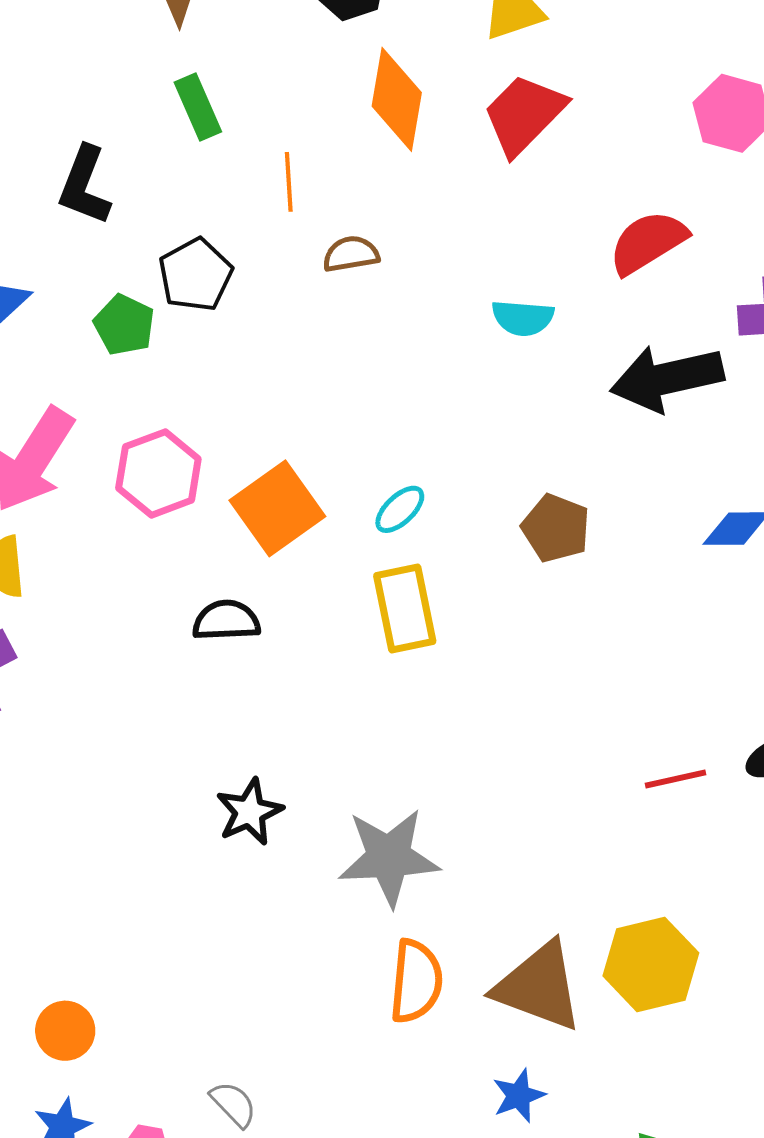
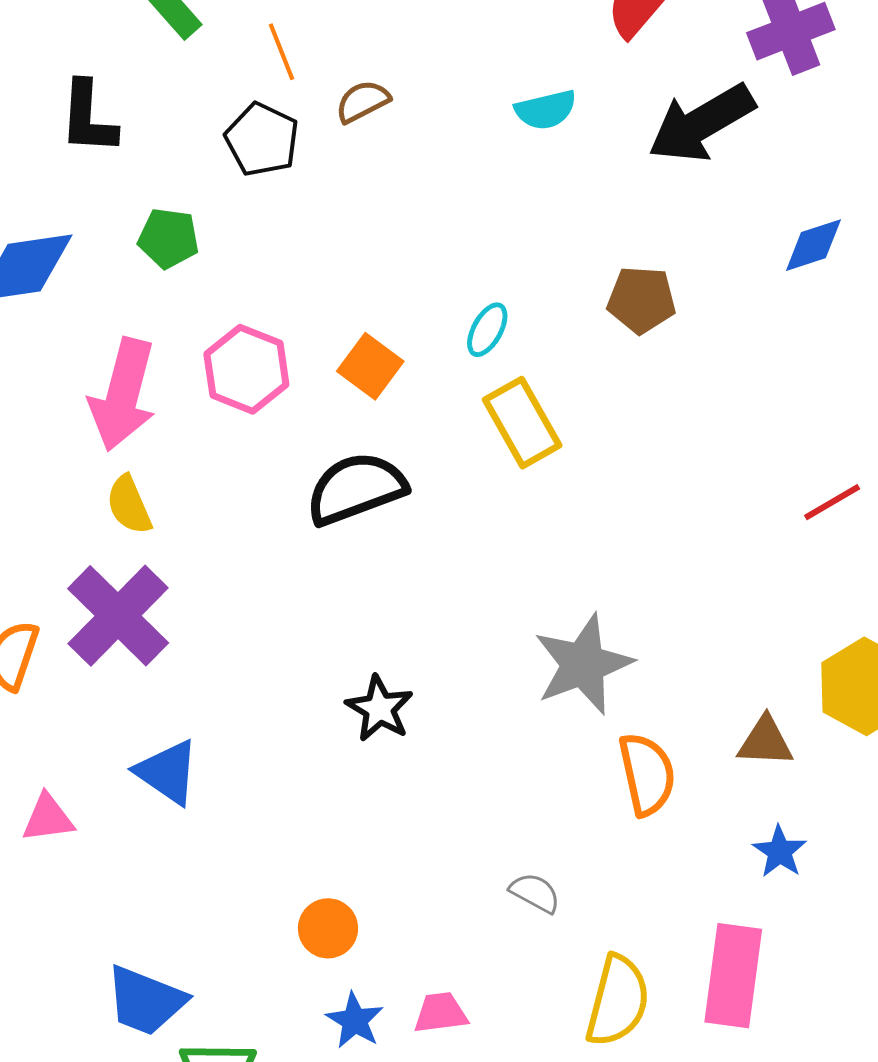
black pentagon: (195, 275) -> (262, 140), moved
orange square: (277, 508) -> (370, 366), size x0.7
black semicircle: (226, 621) -> (356, 489), size x1.5
black star: (249, 812) -> (379, 708), moved
brown triangle: (539, 986) -> (765, 741), size x0.6
gray semicircle: (233, 1104) -> (535, 893), moved

